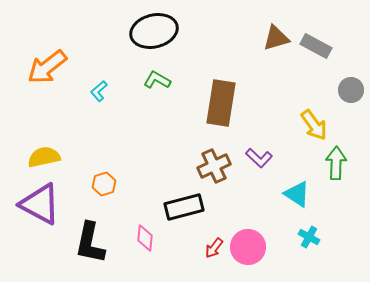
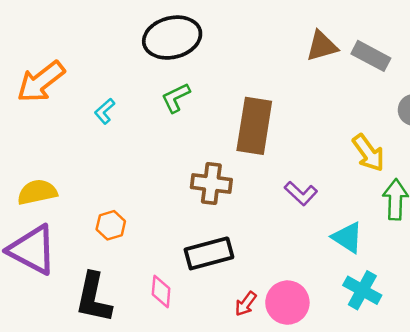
green L-shape: (157, 80) -> (176, 98), turned -56
brown cross: (214, 166) -> (211, 184), moved, turned 32
cyan cross: (309, 237) -> (362, 290), size x1.4

